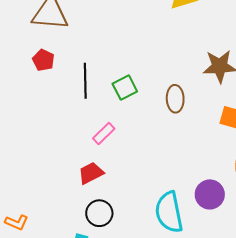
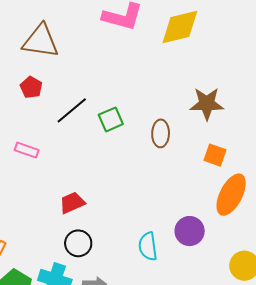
black line: (85, 81) -> (72, 110), turned 48
pink rectangle: (104, 133) -> (27, 150), moved, turned 60
cyan semicircle: (169, 212) -> (148, 246), size x0.7

